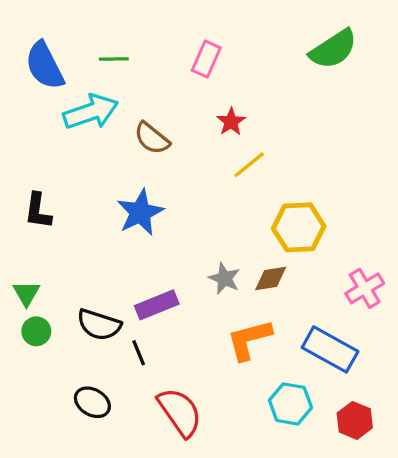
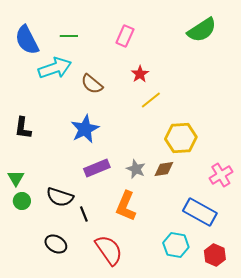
purple rectangle: (157, 305) -> (97, 168), moved
orange L-shape: (249, 340) -> (126, 206), moved, turned -52

